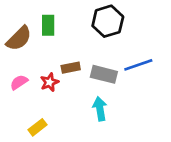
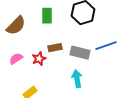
green rectangle: (48, 25) -> (47, 16), moved

